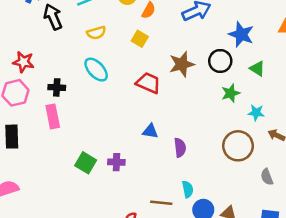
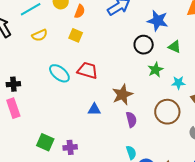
brown star: (182, 64) -> (122, 95), moved
cyan ellipse: (96, 70) -> (59, 73), moved
purple semicircle: (180, 148) -> (131, 120), moved
purple cross: (116, 162) -> (70, 147), moved

